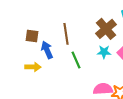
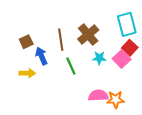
brown cross: (106, 29) -> (88, 35), moved
brown square: (32, 36) -> (26, 42), turned -32

